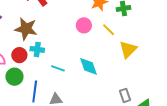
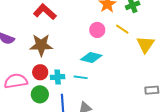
cyan cross: (37, 49) -> (58, 77), moved
cyan diamond: (89, 66) -> (91, 57), moved, turned -45
gray rectangle: (125, 95) -> (152, 90), turned -64

